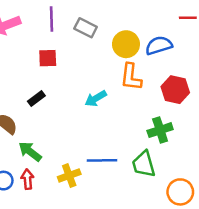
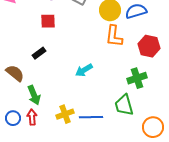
cyan arrow: (96, 98) -> (84, 70), moved
green arrow: (30, 152) -> (34, 95), turned -150
blue line: (102, 160) -> (91, 117), moved

